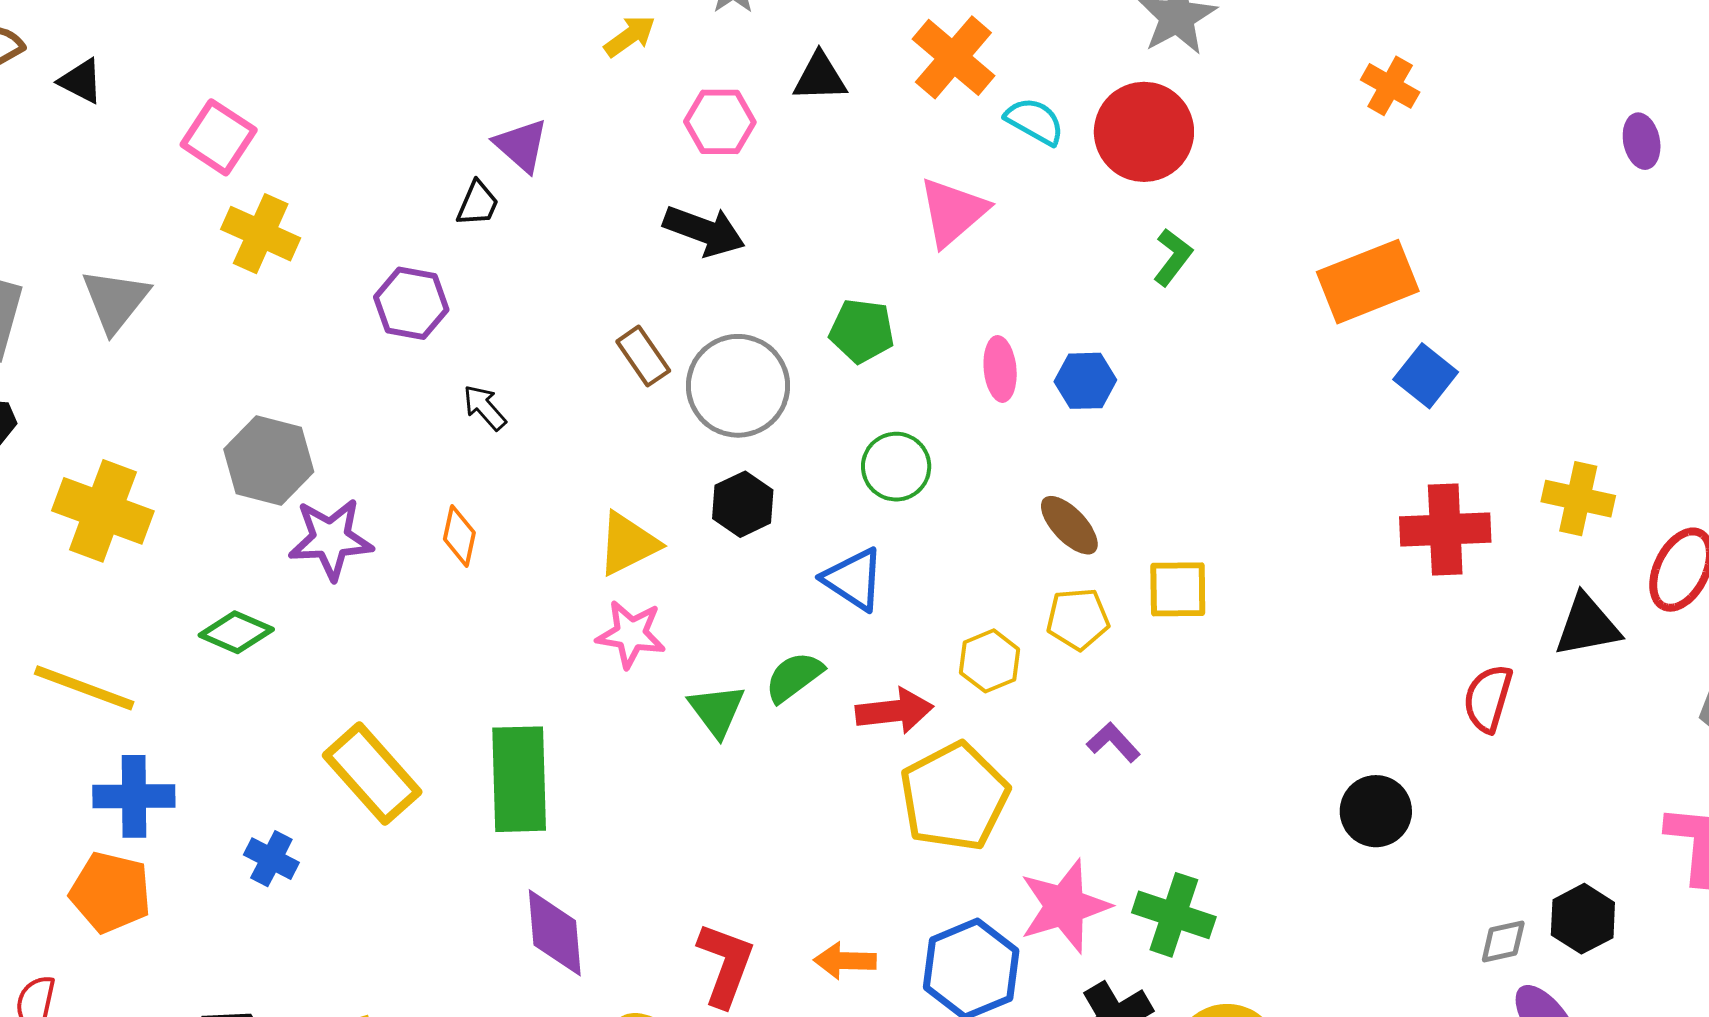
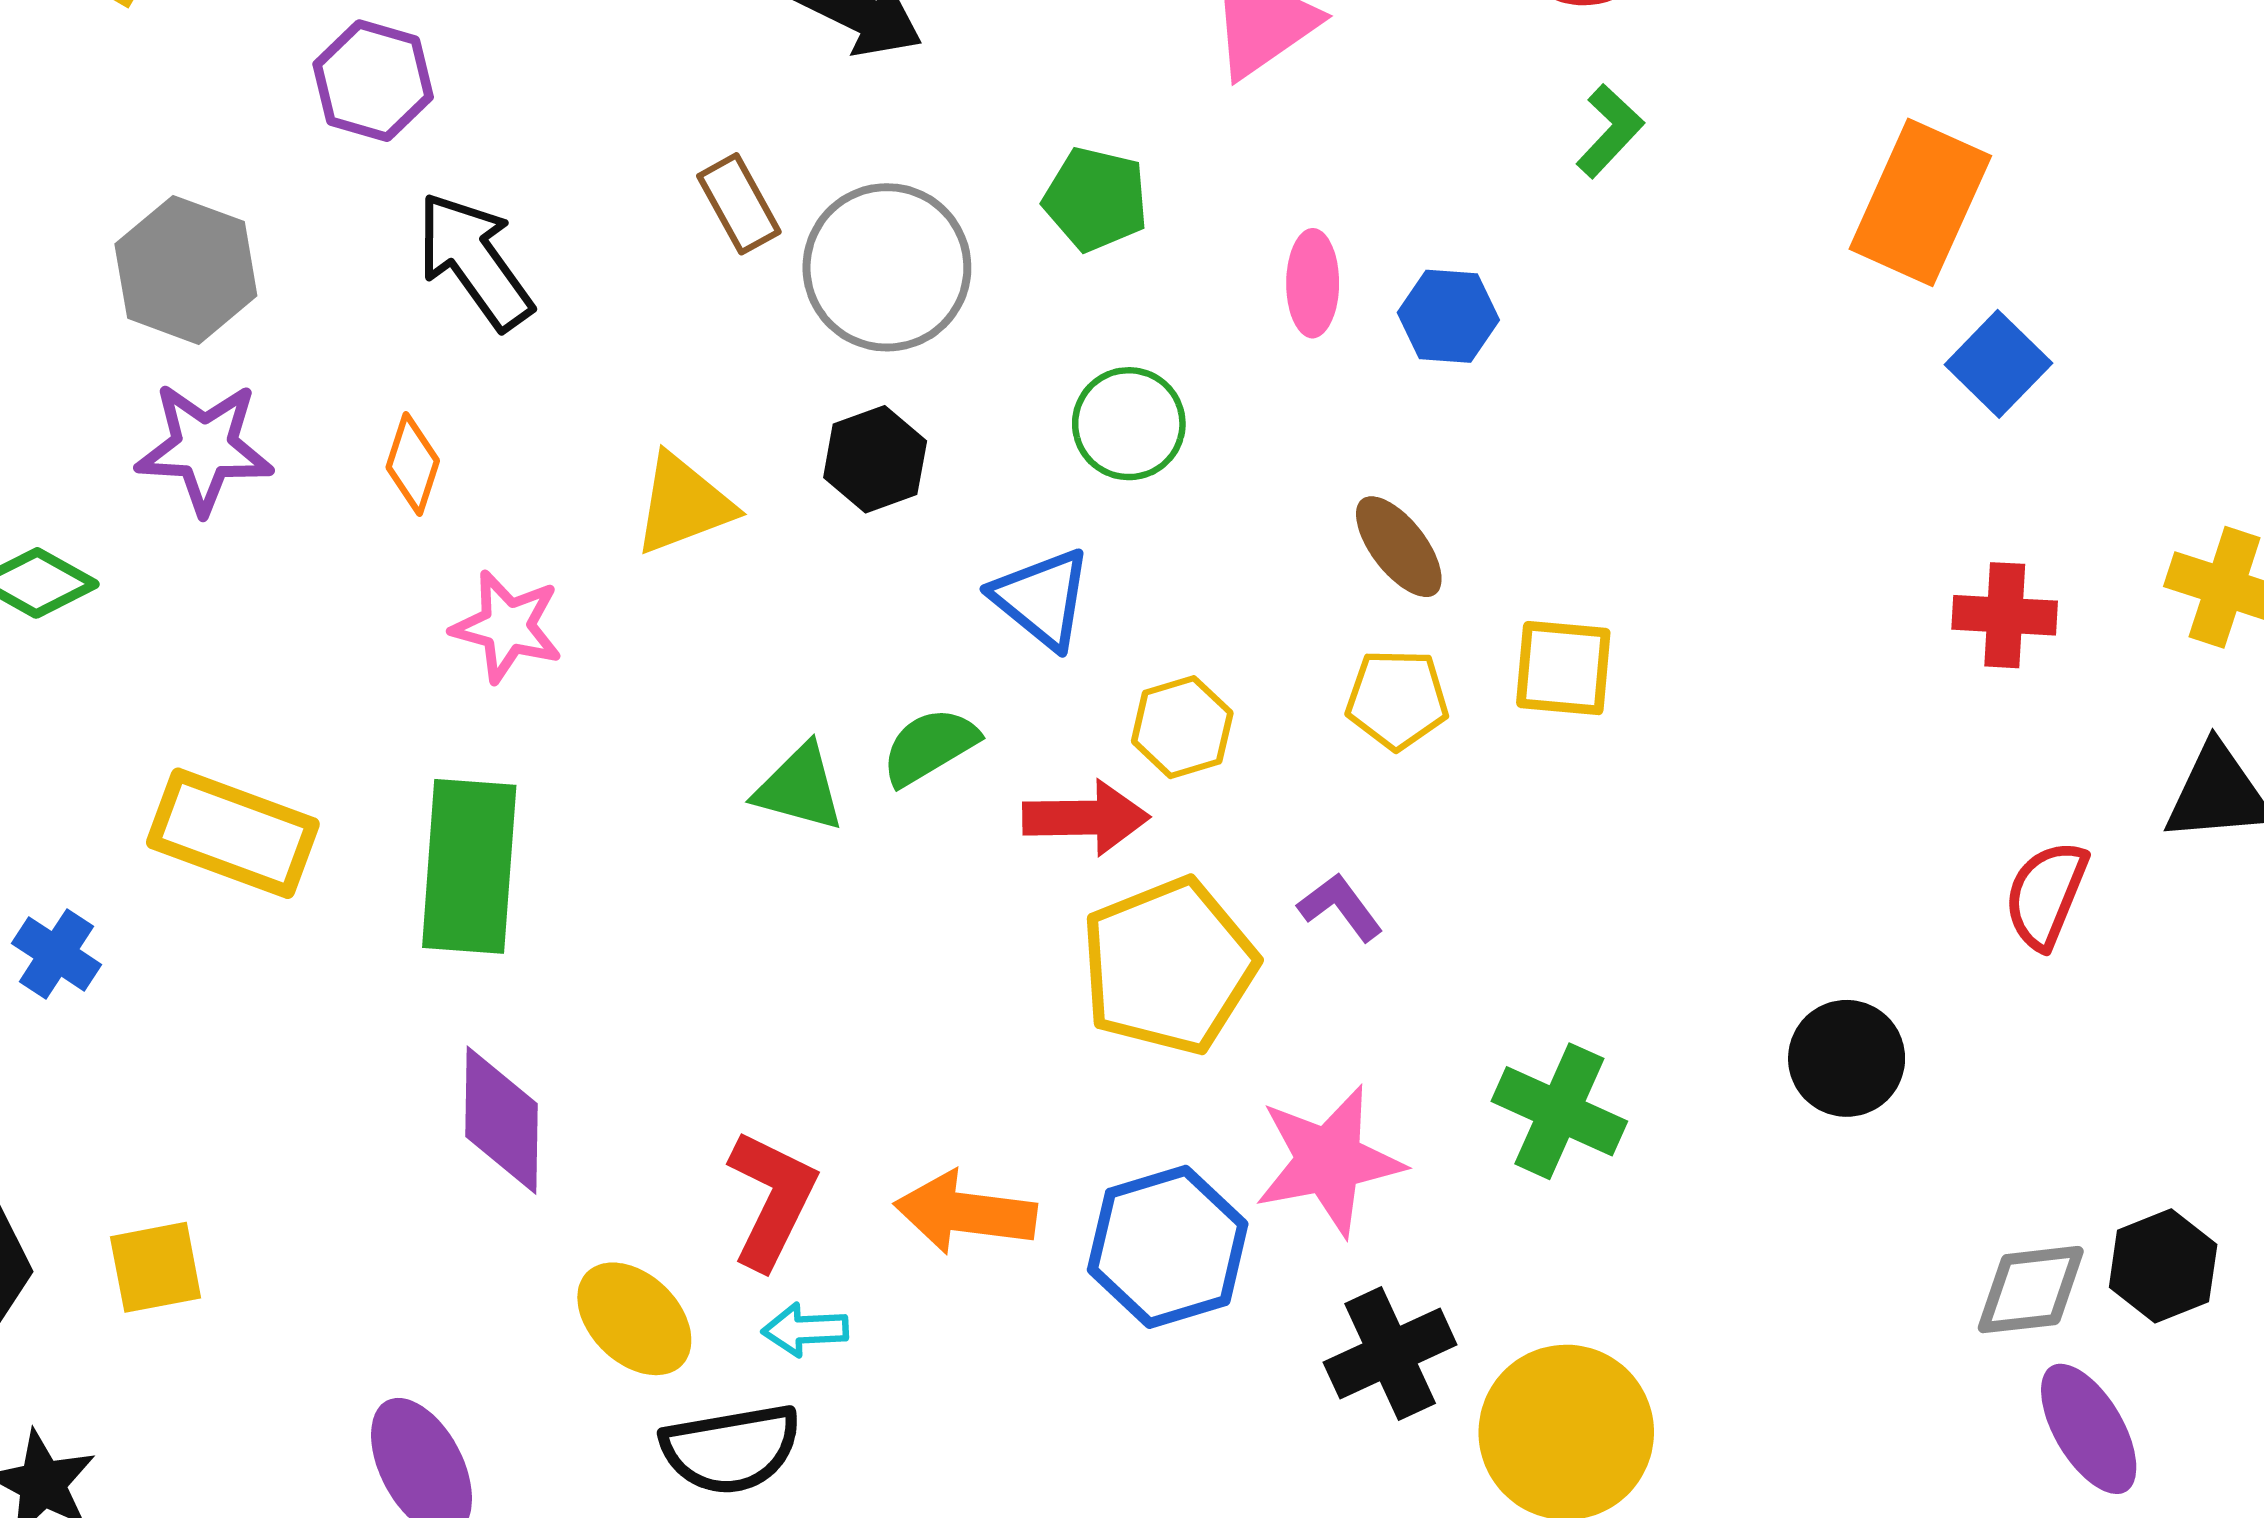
orange rectangle: (1368, 282) -> (1920, 202), turned -50
black arrow: (485, 407) -> (475, 261), size x1.8
gray hexagon: (269, 460) -> (186, 270), moved
red cross: (1445, 530) -> (2005, 615), size x0.7
pink star: (631, 634) -> (507, 627), moved
yellow hexagon: (990, 661) -> (1182, 727), moved
green triangle: (717, 710) -> (799, 788), turned -44
purple L-shape: (1113, 742) -> (1340, 907), moved
yellow rectangle: (372, 774) -> (233, 833), turned -34
green cross: (1174, 915) -> (1559, 1111), moved
gray diamond: (1503, 941) -> (2031, 1290), size x1.4
orange arrow: (845, 961) -> (965, 1213), size x1.4

